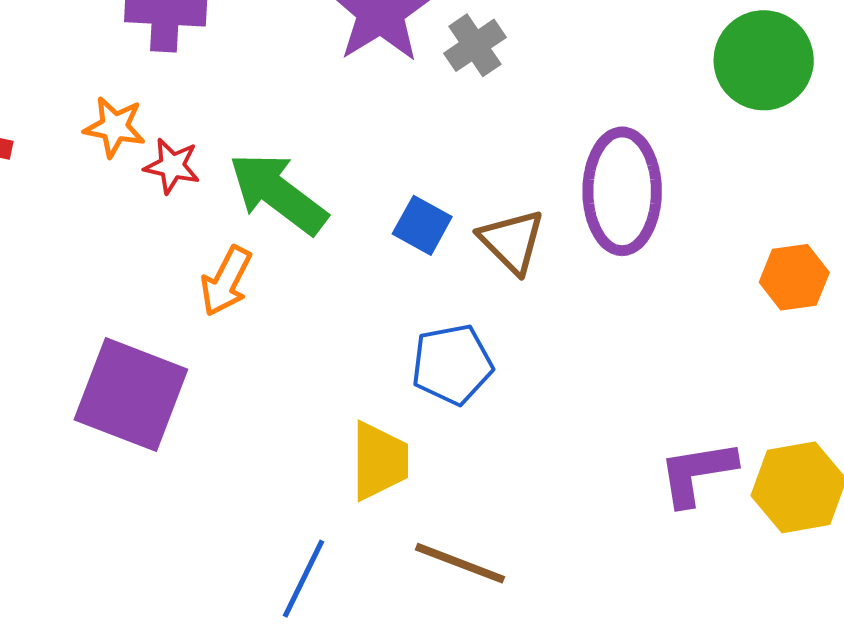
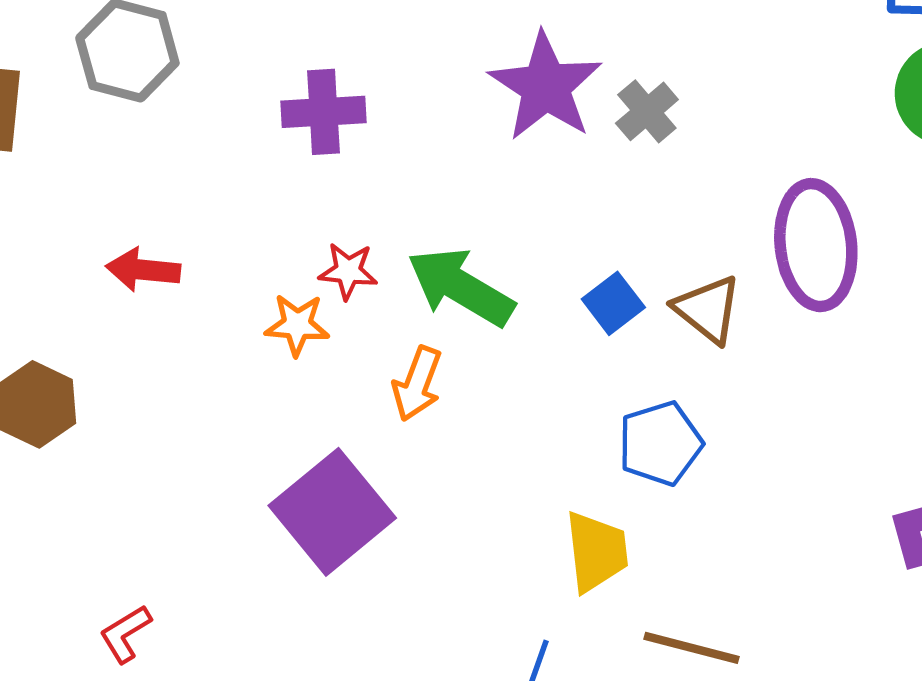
orange star: (115, 127) -> (297, 325), moved
blue square: (422, 225) -> (613, 303), turned 30
purple square: (131, 395) -> (332, 512), turned 36

